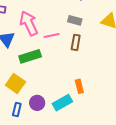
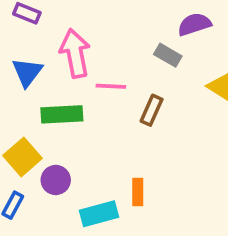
gray rectangle: (75, 20) -> (168, 55), moved
purple circle: (37, 103) -> (56, 180), moved

